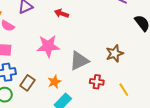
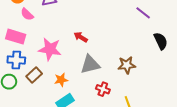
red arrow: (62, 13) -> (81, 37), moved
pink star: (48, 46) -> (50, 49), moved

